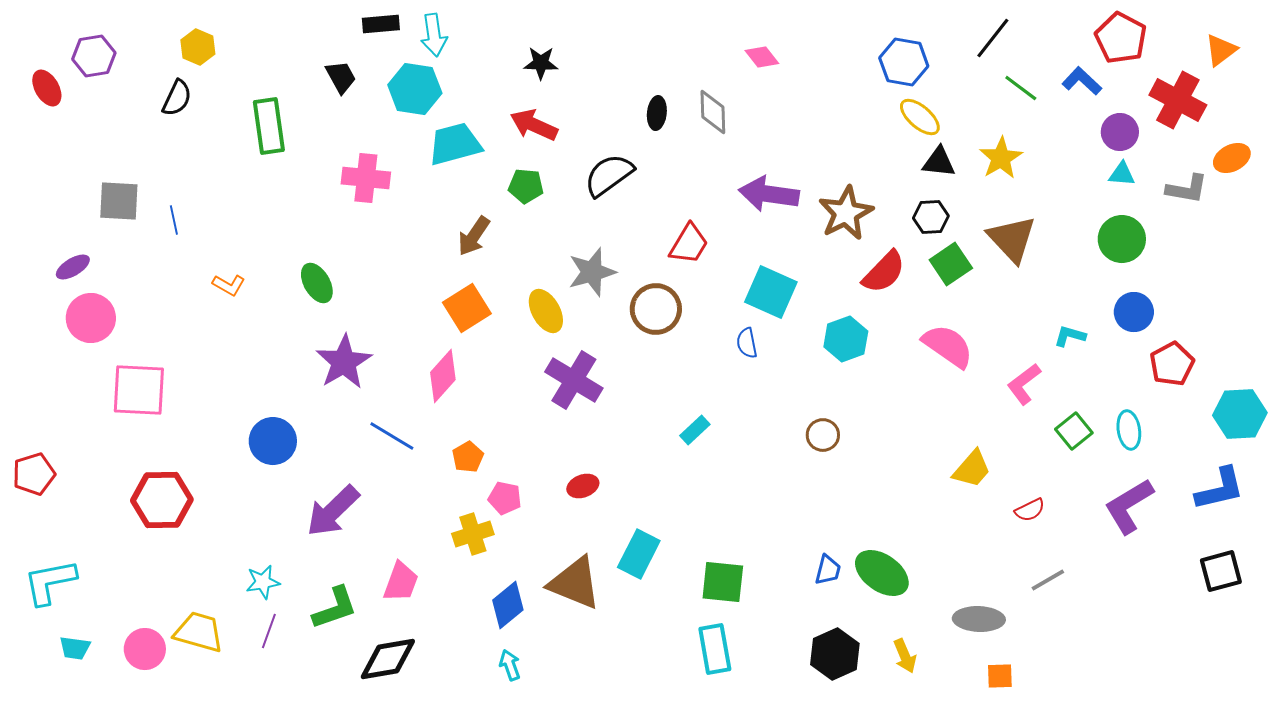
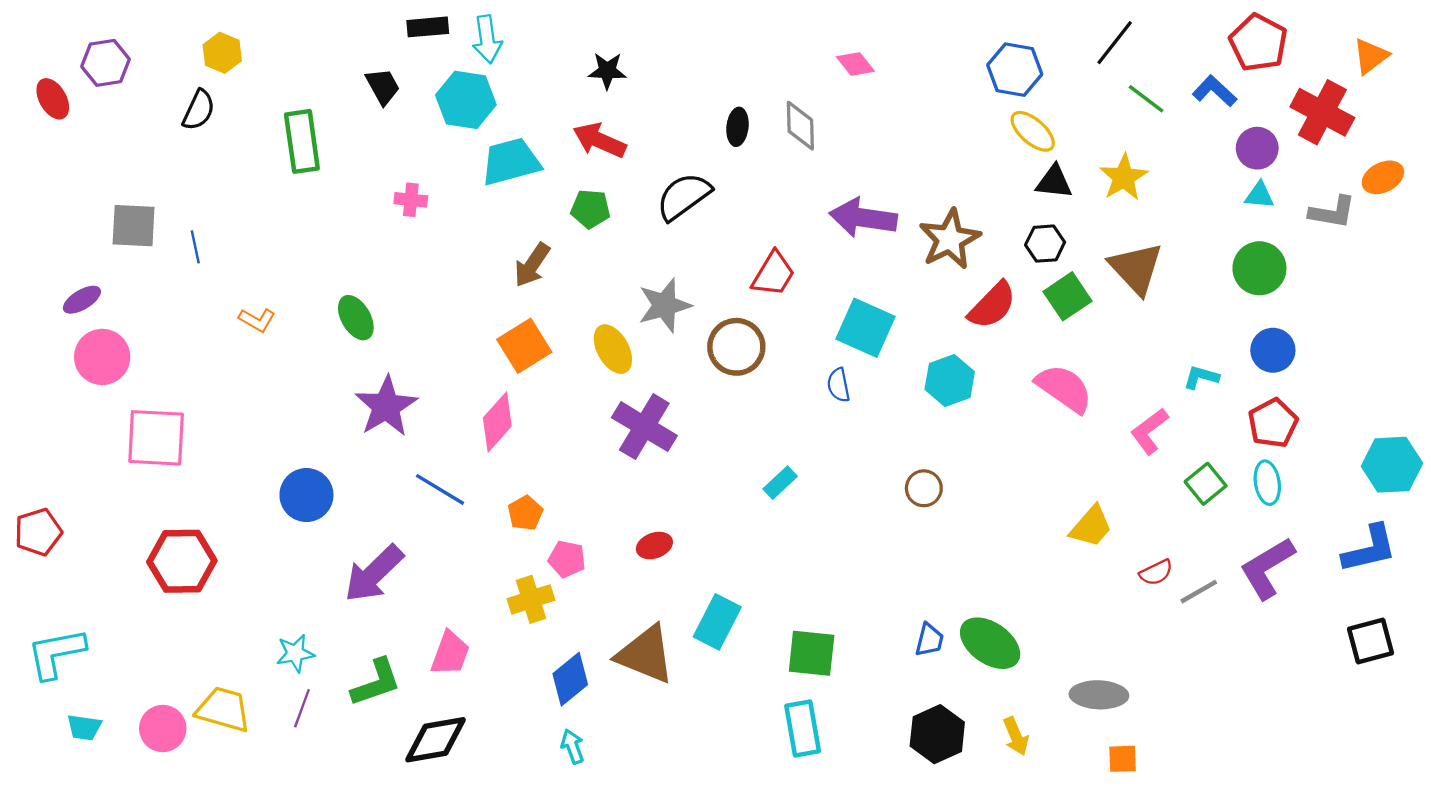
pink cross: (366, 178) -> (411, 200), size x0.6
red pentagon: (1172, 364) -> (1273, 423), moved
gray line: (1048, 580) -> (1199, 592), moved

